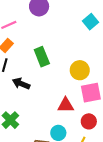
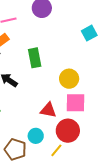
red circle: (89, 121) -> (68, 131), size x1.5

